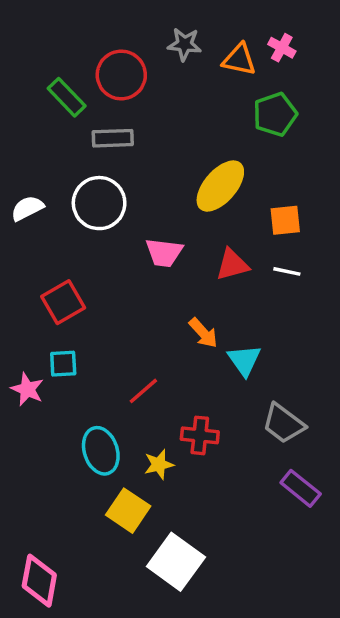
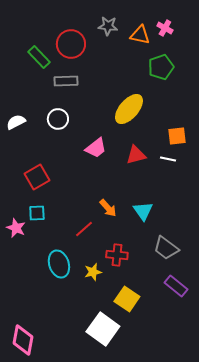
white circle: (99, 203) -> (58, 119), size x0.7
orange square: (285, 220) -> (177, 136), moved
pink trapezoid: (164, 253) -> (96, 148), turned -45
orange arrow: (203, 333) -> (108, 208), moved
yellow square: (128, 511) -> (127, 299), moved

